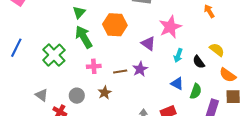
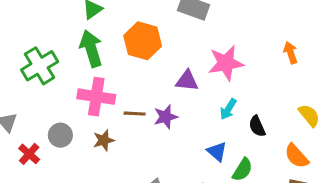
purple triangle: (148, 43) -> (187, 81), turned -42
yellow semicircle: (217, 50) -> (309, 115), moved
pink cross: (94, 66) -> (96, 97), size x1.6

